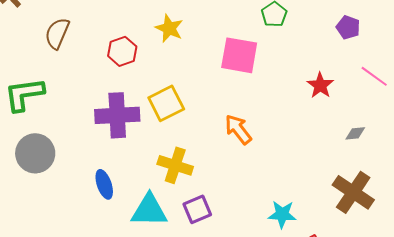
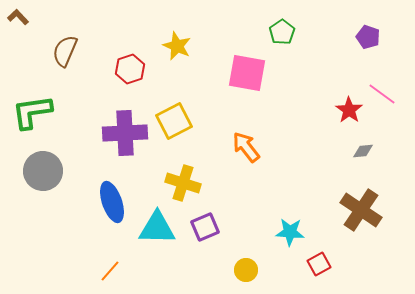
purple pentagon: (348, 27) -> (368, 37), moved
red star: (320, 85) -> (349, 110), moved
blue ellipse: (104, 184) -> (112, 202), size x1.4

